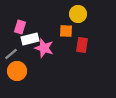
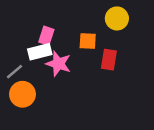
yellow circle: (78, 14) -> (117, 18), moved
pink rectangle: (20, 27) -> (46, 36), moved

